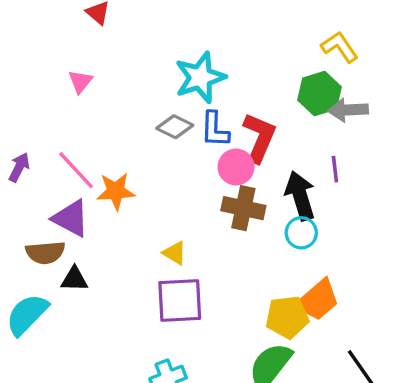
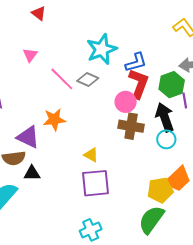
green hexagon: (320, 94) -> (172, 85), moved
blue L-shape: (215, 129) -> (136, 62), moved, turned -105
pink line: (76, 170) -> (62, 79), moved

